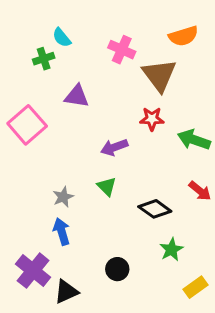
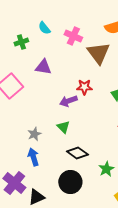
cyan semicircle: (62, 38) -> (44, 28), moved
red star: (152, 119) -> (84, 87), moved
black diamond: (155, 209) -> (77, 153), moved
black circle: (117, 269) -> (70, 182), size x1.5

